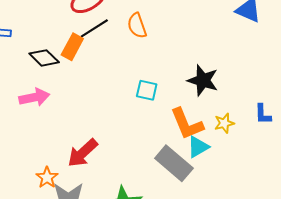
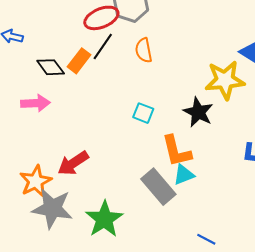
black line: (94, 28) -> (103, 47), turned -32
yellow star: (224, 123) -> (225, 80), moved, size x2.0
orange star: (47, 178) -> (36, 181), size x1.5

